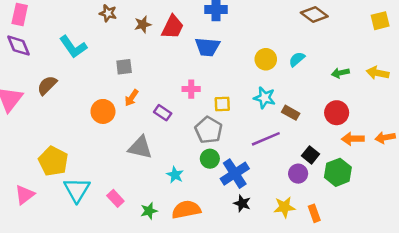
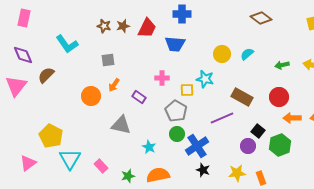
brown star: (108, 13) -> (104, 26), moved
purple diamond: (18, 46) -> (23, 55), moved
cyan star: (265, 98) -> (205, 79), moved
brown rectangle: (291, 113) -> (242, 97), size x1.5

